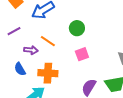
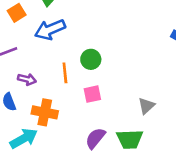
orange line: (48, 41) -> (65, 73), moved, turned 42

